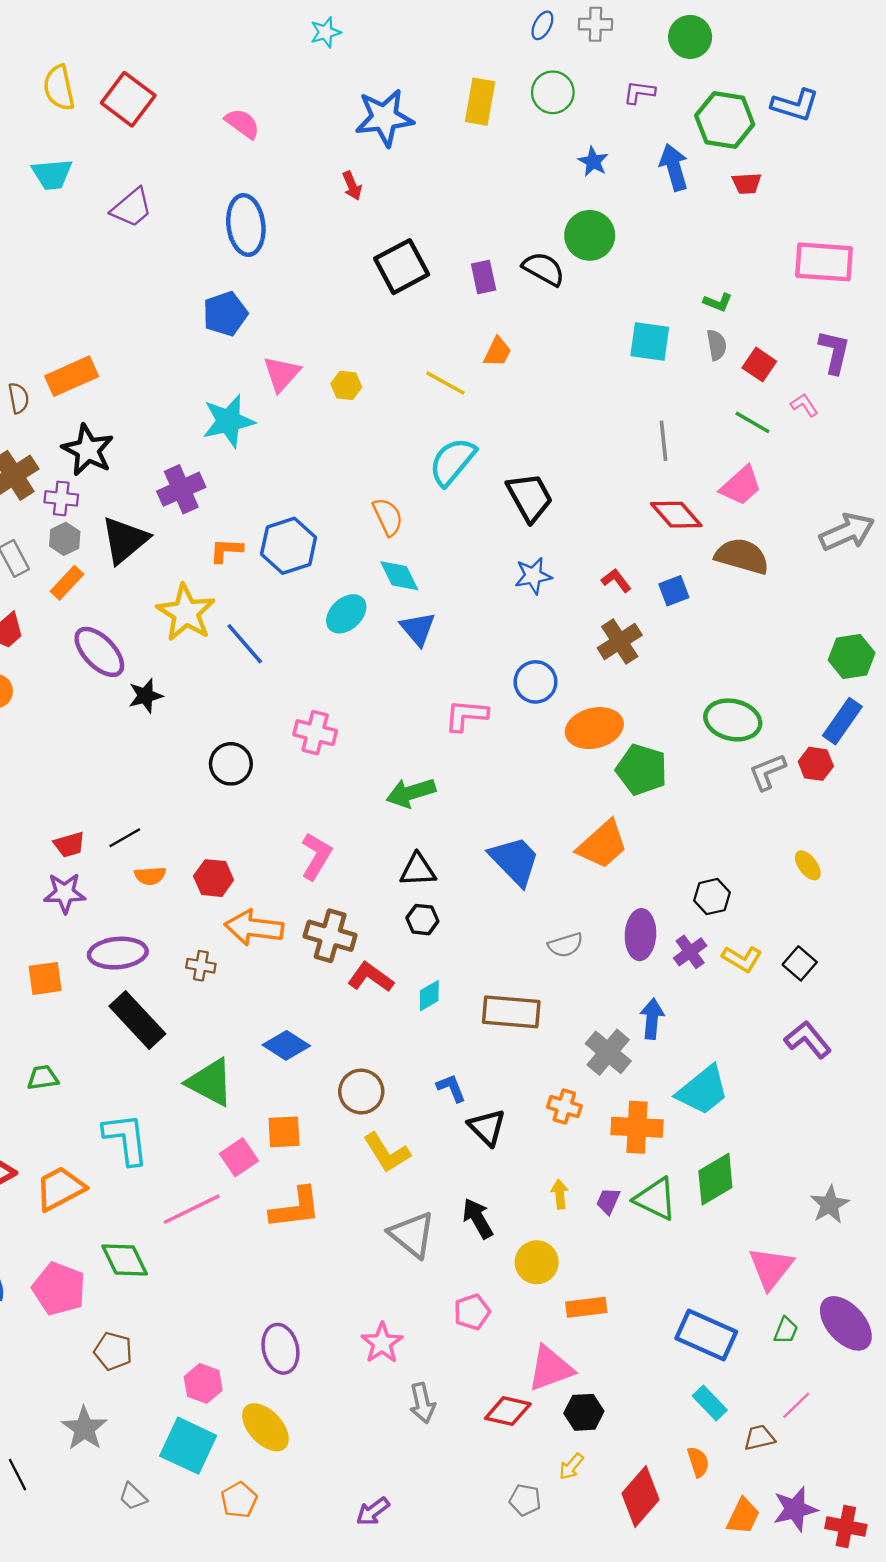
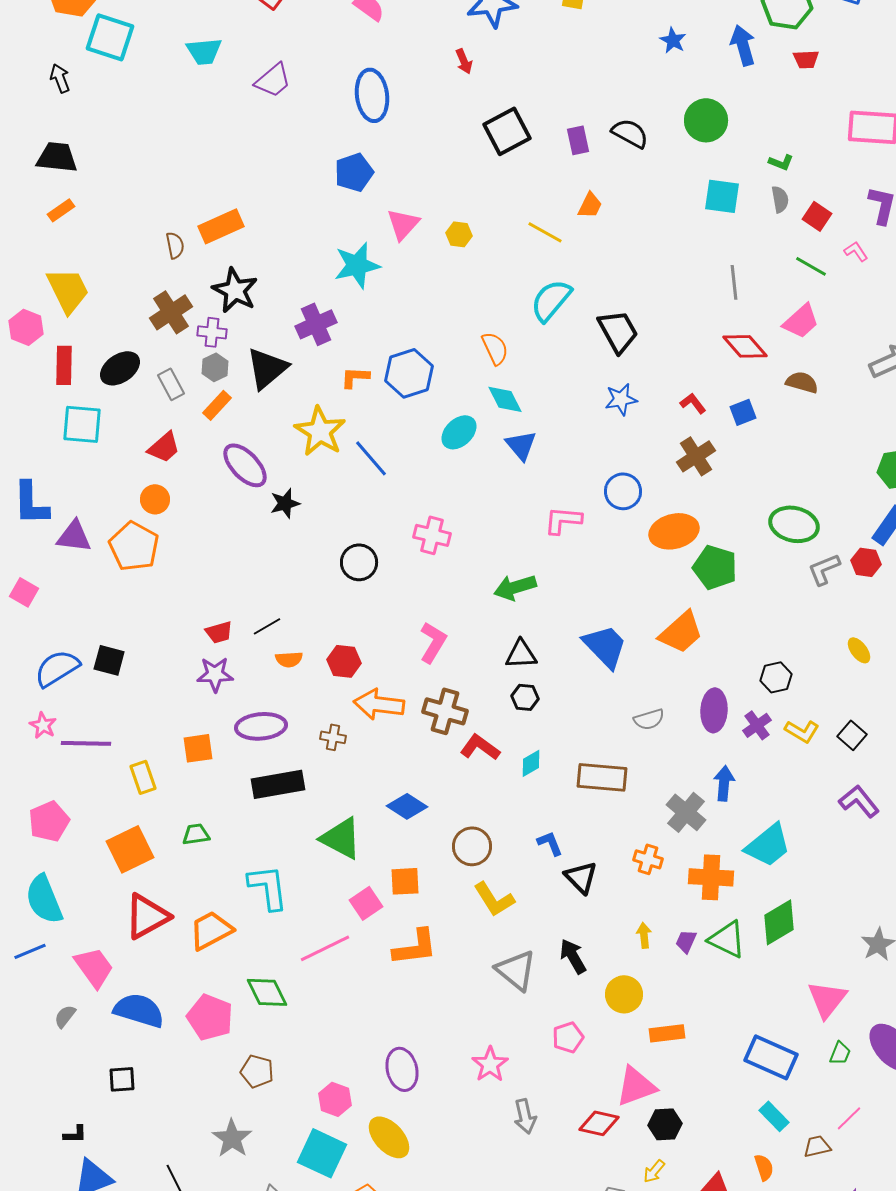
green circle: (590, 235) -> (706, 120), moved
brown semicircle: (742, 556) -> (802, 382), size x0.7
black rectangle: (137, 1020) -> (278, 784), turned -57

